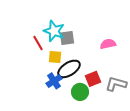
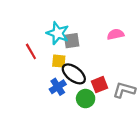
red line: (38, 43) -> (31, 51), moved
pink semicircle: (108, 44) -> (116, 34), moved
black ellipse: (69, 69) -> (74, 74), turned 70

